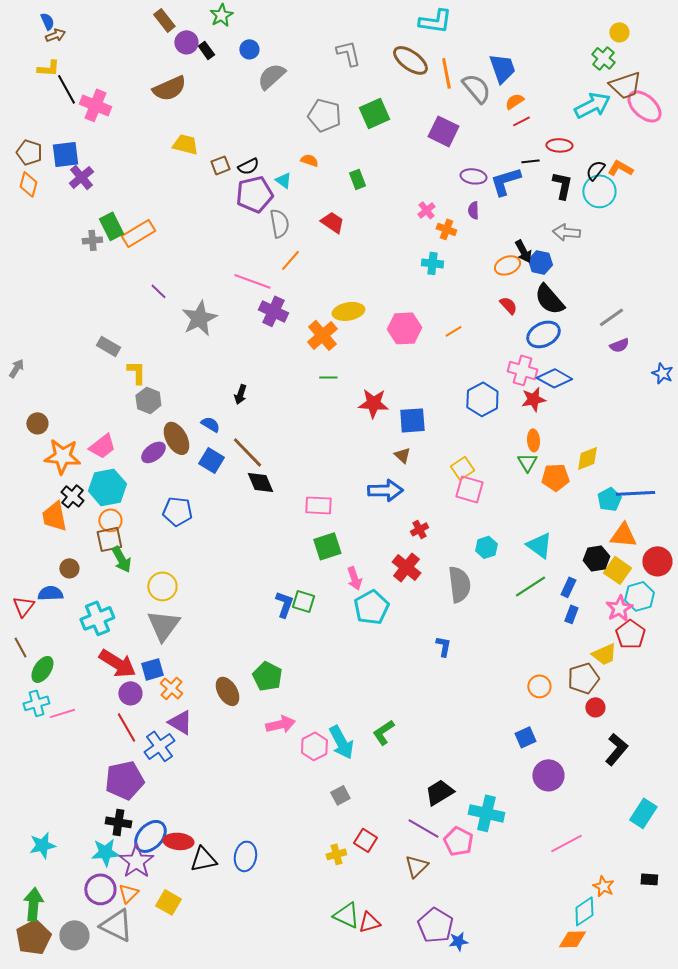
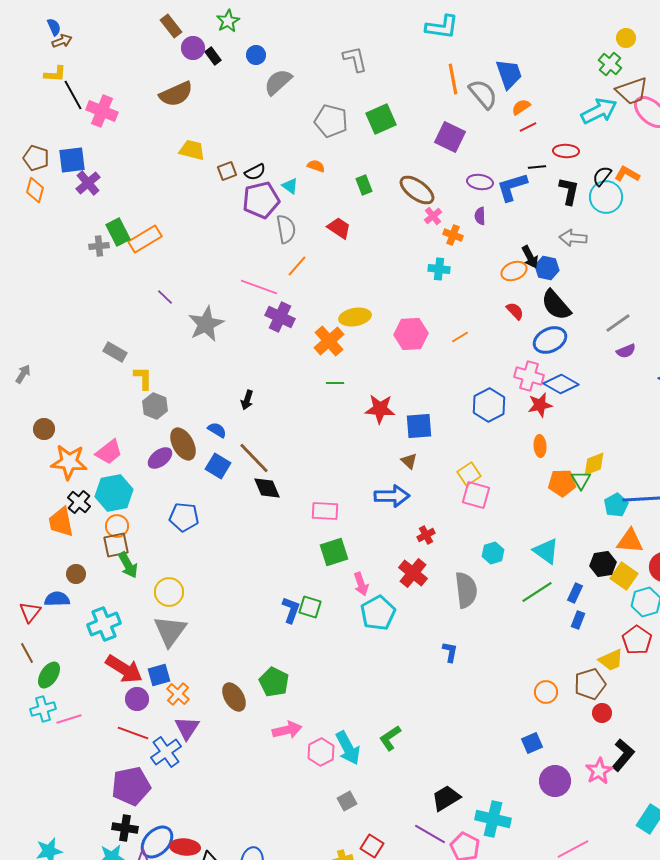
brown ellipse: (410, 60) -> (417, 190), moved
green triangle: (527, 462) -> (581, 480), moved
pink star: (619, 608) -> (599, 771), moved
purple triangle: (180, 722) -> (187, 728), turned 32
red line: (126, 727) -> (133, 733), turned -40

